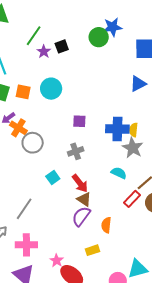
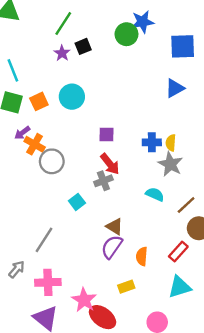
green line: (34, 36) -> (63, 23), moved
orange square: (23, 92) -> (39, 101), turned -35
blue cross: (117, 129) -> (152, 142), size x0.7
gray cross: (76, 151) -> (103, 181), moved
red arrow: (80, 183) -> (110, 164), moved
red rectangle: (132, 199) -> (178, 252), moved
pink star: (57, 261) -> (84, 300), size x1.5
cyan triangle: (138, 269) -> (180, 287), moved

